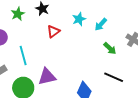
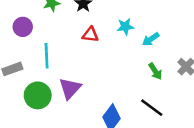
red triangle: (53, 31) -> (90, 35), turned 32
purple triangle: (47, 77) -> (70, 88), turned -48

